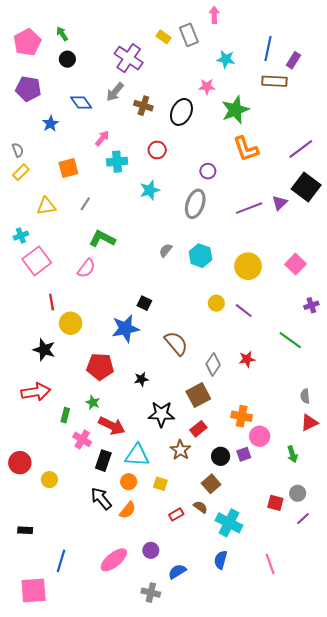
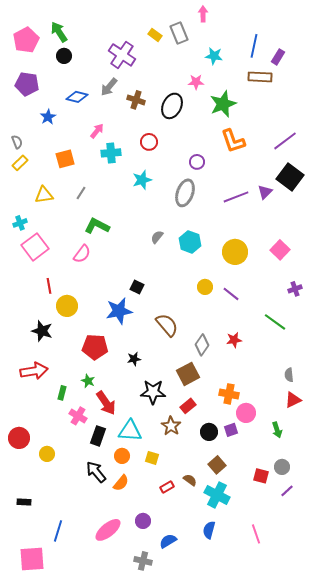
green arrow: (62, 34) -> (59, 32), size x1.5
blue diamond: (81, 102) -> (77, 97), turned -40
red arrow: (112, 426) -> (106, 403), turned 30
brown square: (211, 484) -> (217, 465), moved

